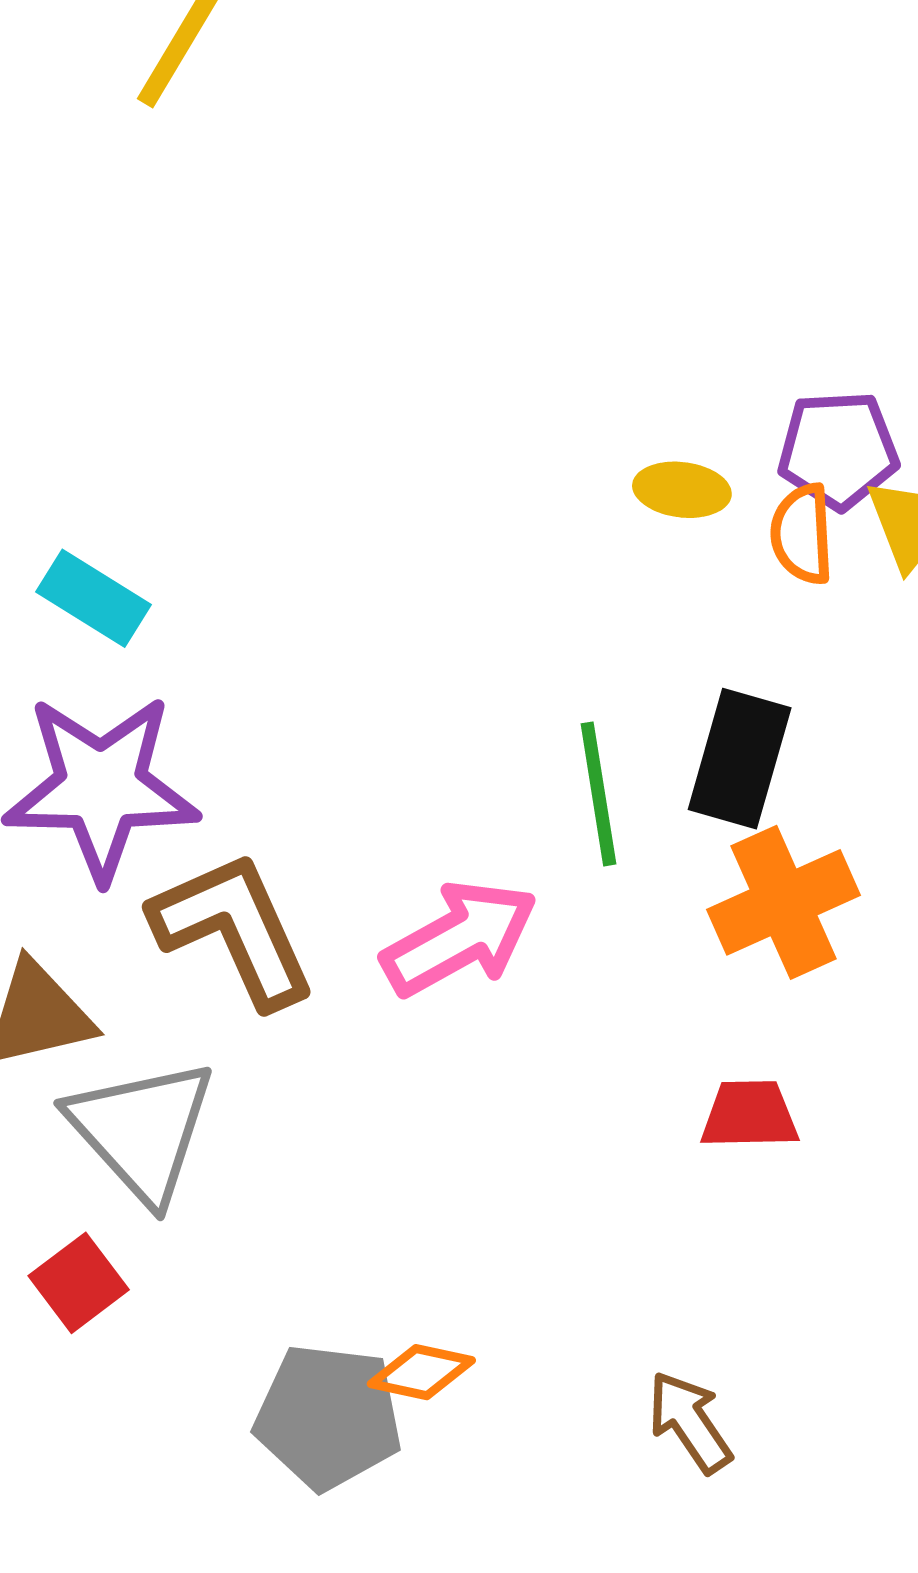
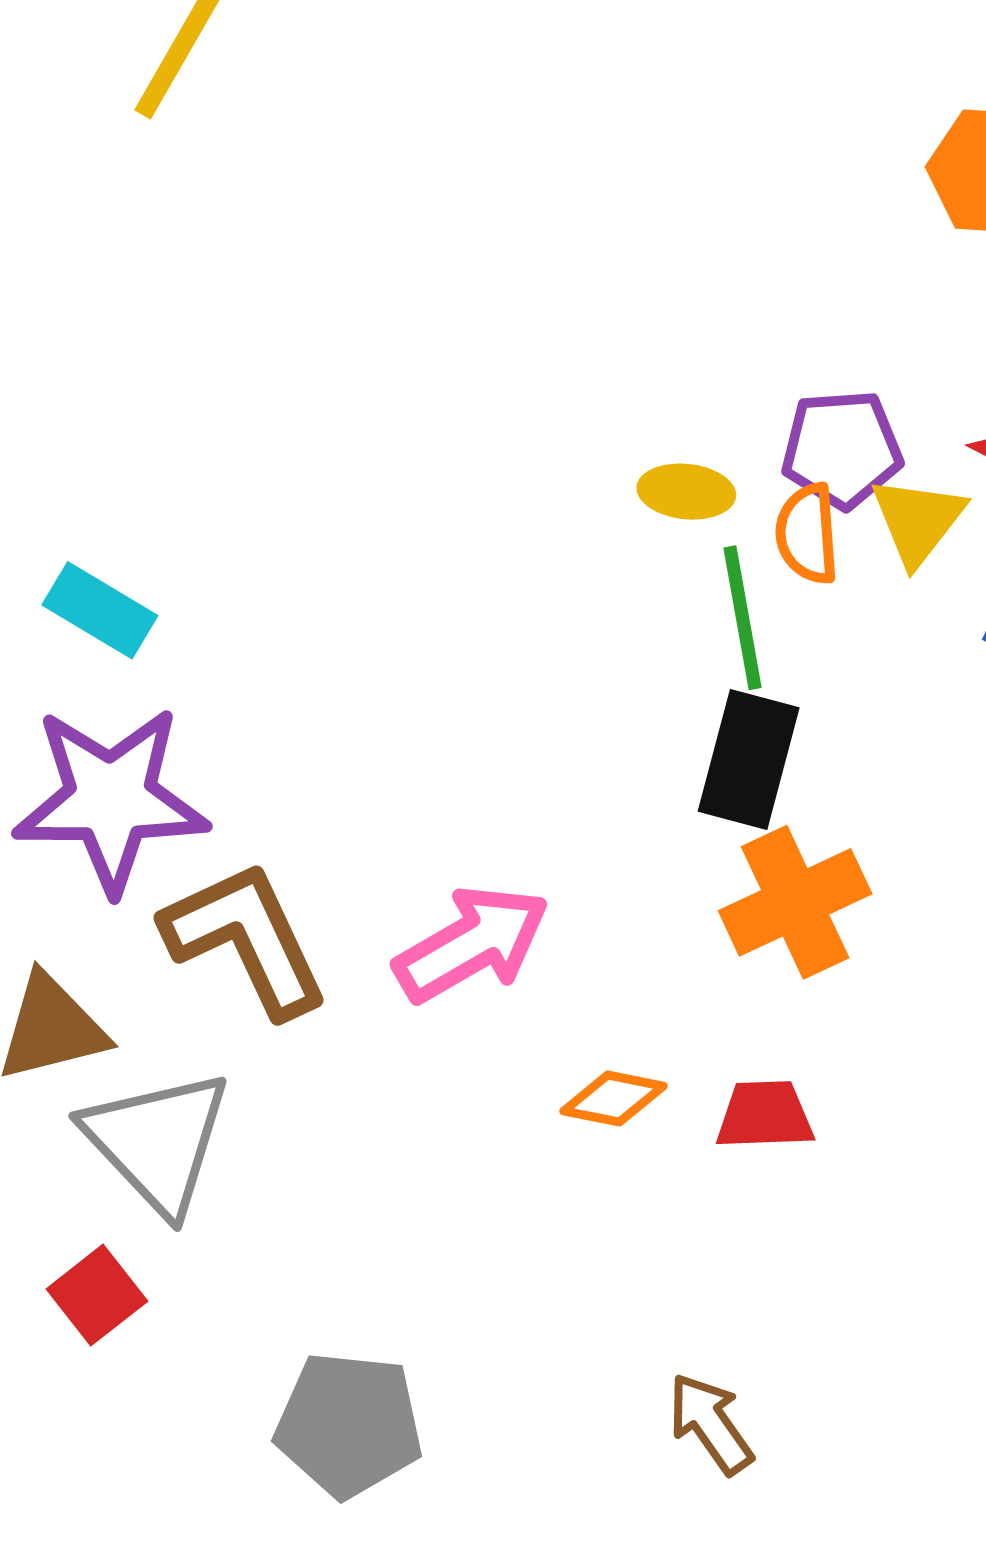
green line: (598, 794) -> (742, 618), moved
orange diamond: (421, 1372) -> (614, 1099), moved

